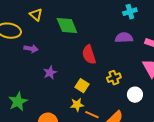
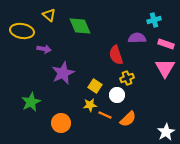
cyan cross: (130, 12) -> (154, 20), moved
red semicircle: (89, 55) -> (116, 55), moved
purple star: (50, 73) -> (63, 73), size x1.6
white circle: (135, 95) -> (117, 95), moved

